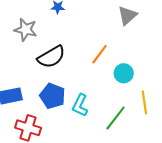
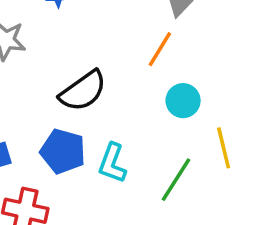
orange line: (100, 54) -> (160, 49), moved
black semicircle: (51, 57) -> (83, 91), moved

